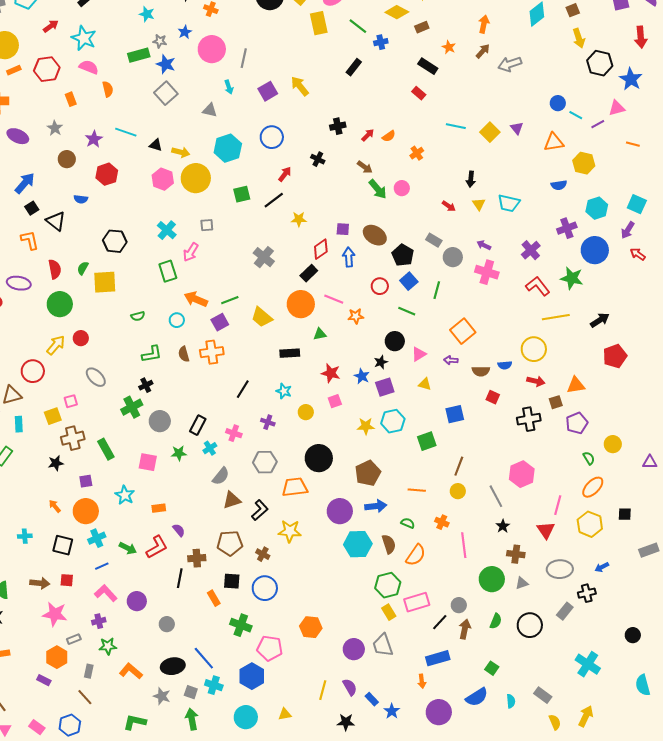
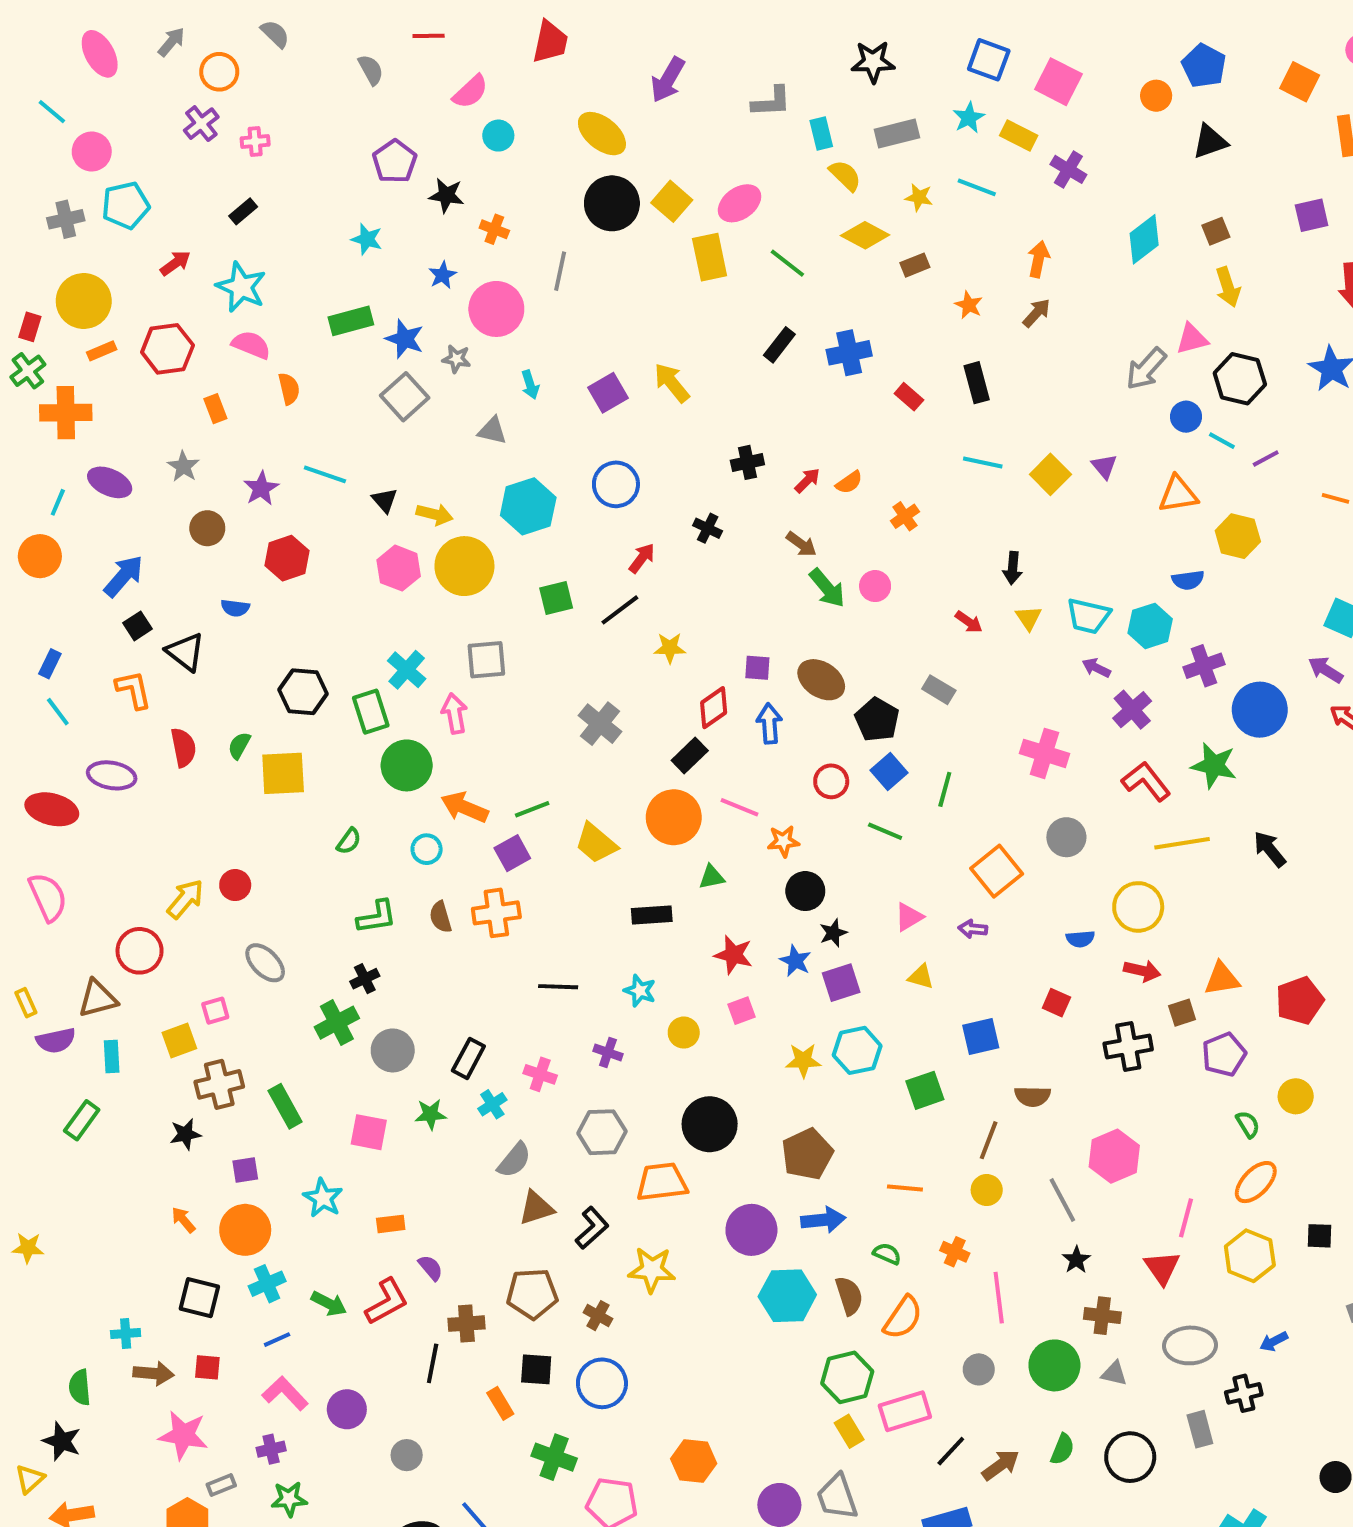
gray star: (160, 41) -> (456, 359), moved
blue cross: (381, 42) -> (849, 353), moved, size x1.5
gray line: (244, 58) -> (560, 271), moved
black hexagon: (600, 63) -> (1240, 379), moved
gray arrow: (510, 64) -> (1146, 369), moved, turned -30
black rectangle: (428, 66) -> (977, 383), moved, turned 42
pink triangle: (617, 108) -> (1192, 339), moved
black triangle: (156, 145) -> (385, 500), turned 32
cyan hexagon: (597, 208) -> (1150, 626), moved
gray square: (207, 225) -> (486, 660), size x1.5
purple arrow: (628, 230) -> (1326, 670), turned 90
purple arrow: (484, 245) -> (1096, 668), moved
pink arrow: (191, 252) -> (454, 714), turned 138
gray circle: (453, 257) -> (1066, 837), moved
green rectangle: (168, 271) -> (371, 712), moved
green circle: (60, 304) -> (407, 765), moved
green semicircle: (138, 316) -> (349, 841), turned -40
black arrow: (600, 320) -> (1270, 849), turned -96
black circle: (395, 341) -> (805, 891), moved
red pentagon: (615, 356) -> (1300, 1001), moved
brown semicircle: (481, 371) -> (1033, 1096), moved
black line: (243, 389) -> (558, 987), turned 60
cyan cross: (25, 536) -> (126, 1334), moved
gray triangle: (522, 583) -> (1114, 1373), turned 32
gray circle: (459, 605) -> (979, 1369), moved
gray rectangle: (565, 611) -> (1200, 1429), turned -54
brown arrow: (465, 629) -> (1001, 1465), turned 42

